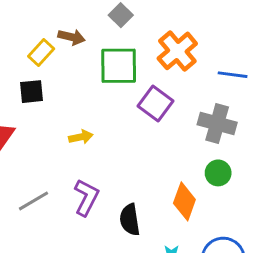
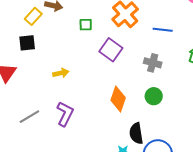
green square: (119, 66) -> (86, 25), size x0.5
gray cross: (217, 123) -> (153, 63), size x0.7
orange diamond: (184, 201) -> (118, 99), moved
black semicircle: (130, 220) -> (136, 133), moved

